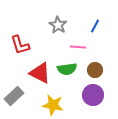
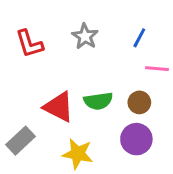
red L-shape: (20, 45) -> (29, 44), moved
pink line: (78, 47) -> (157, 69), moved

